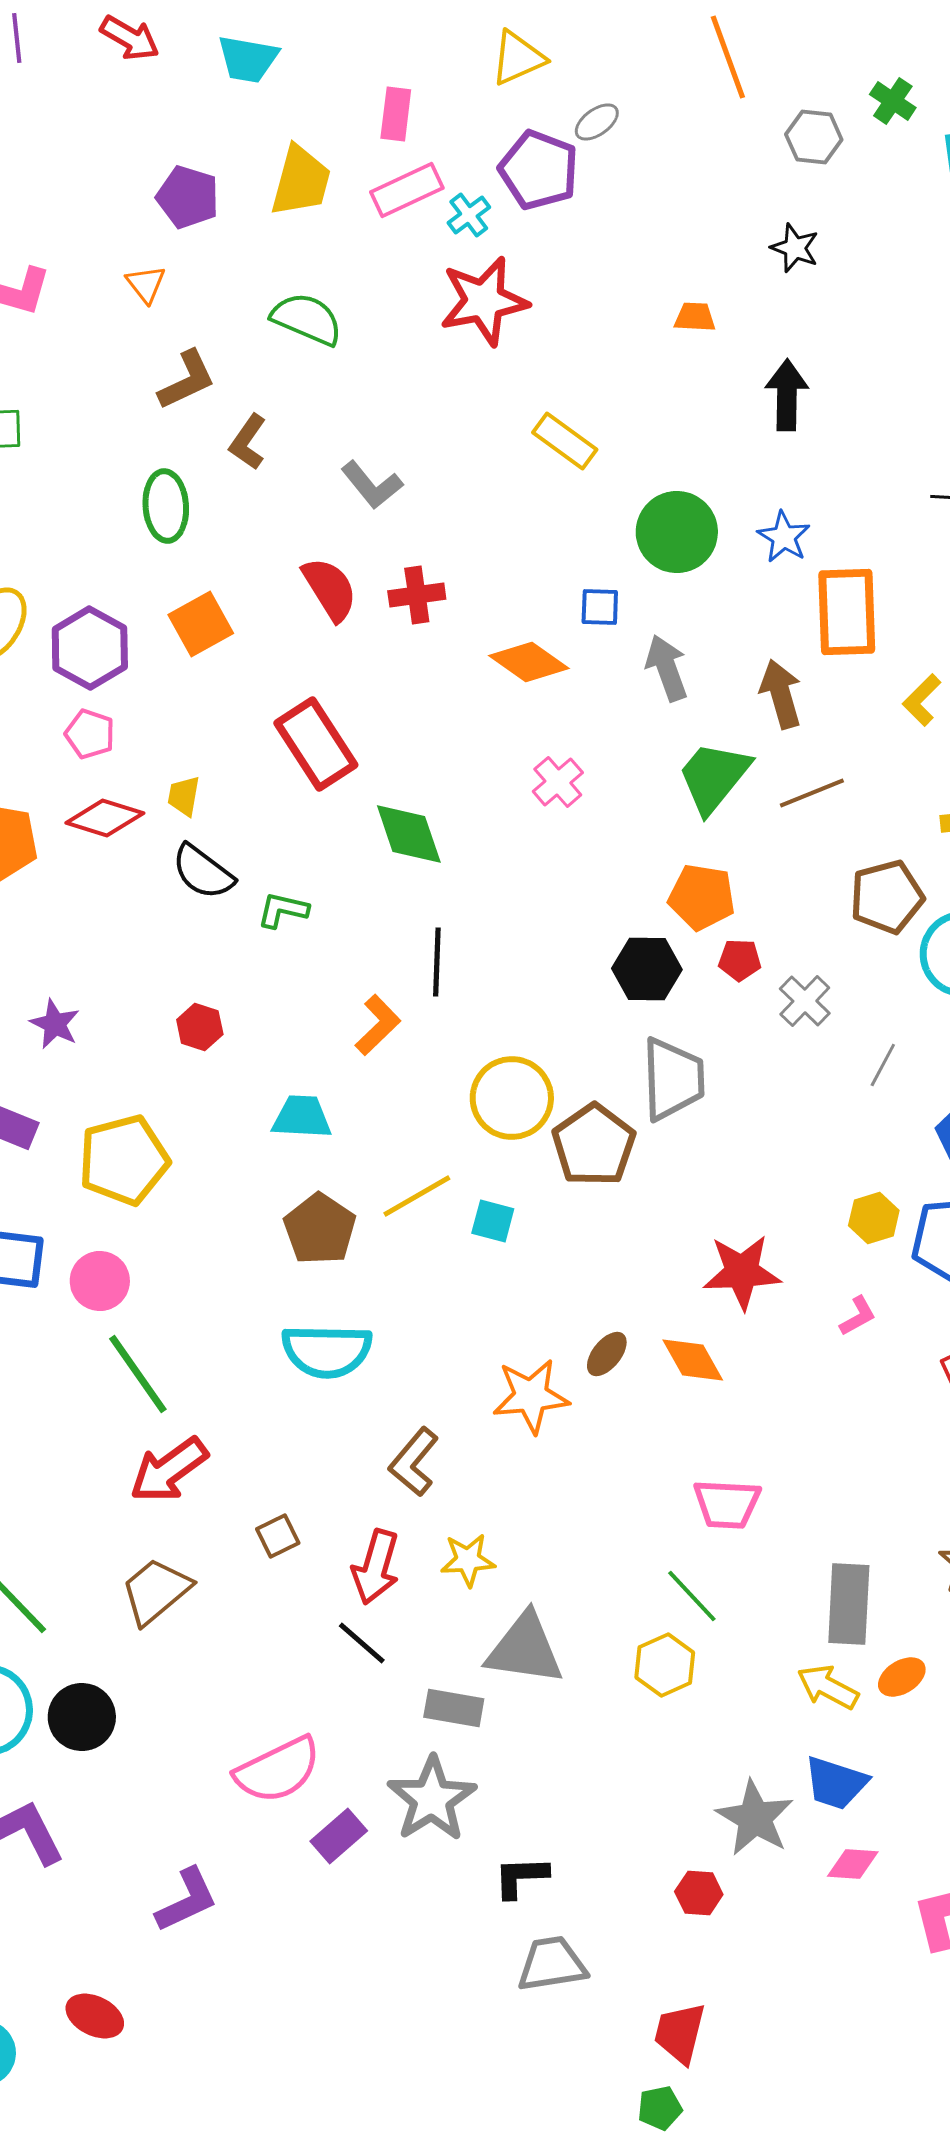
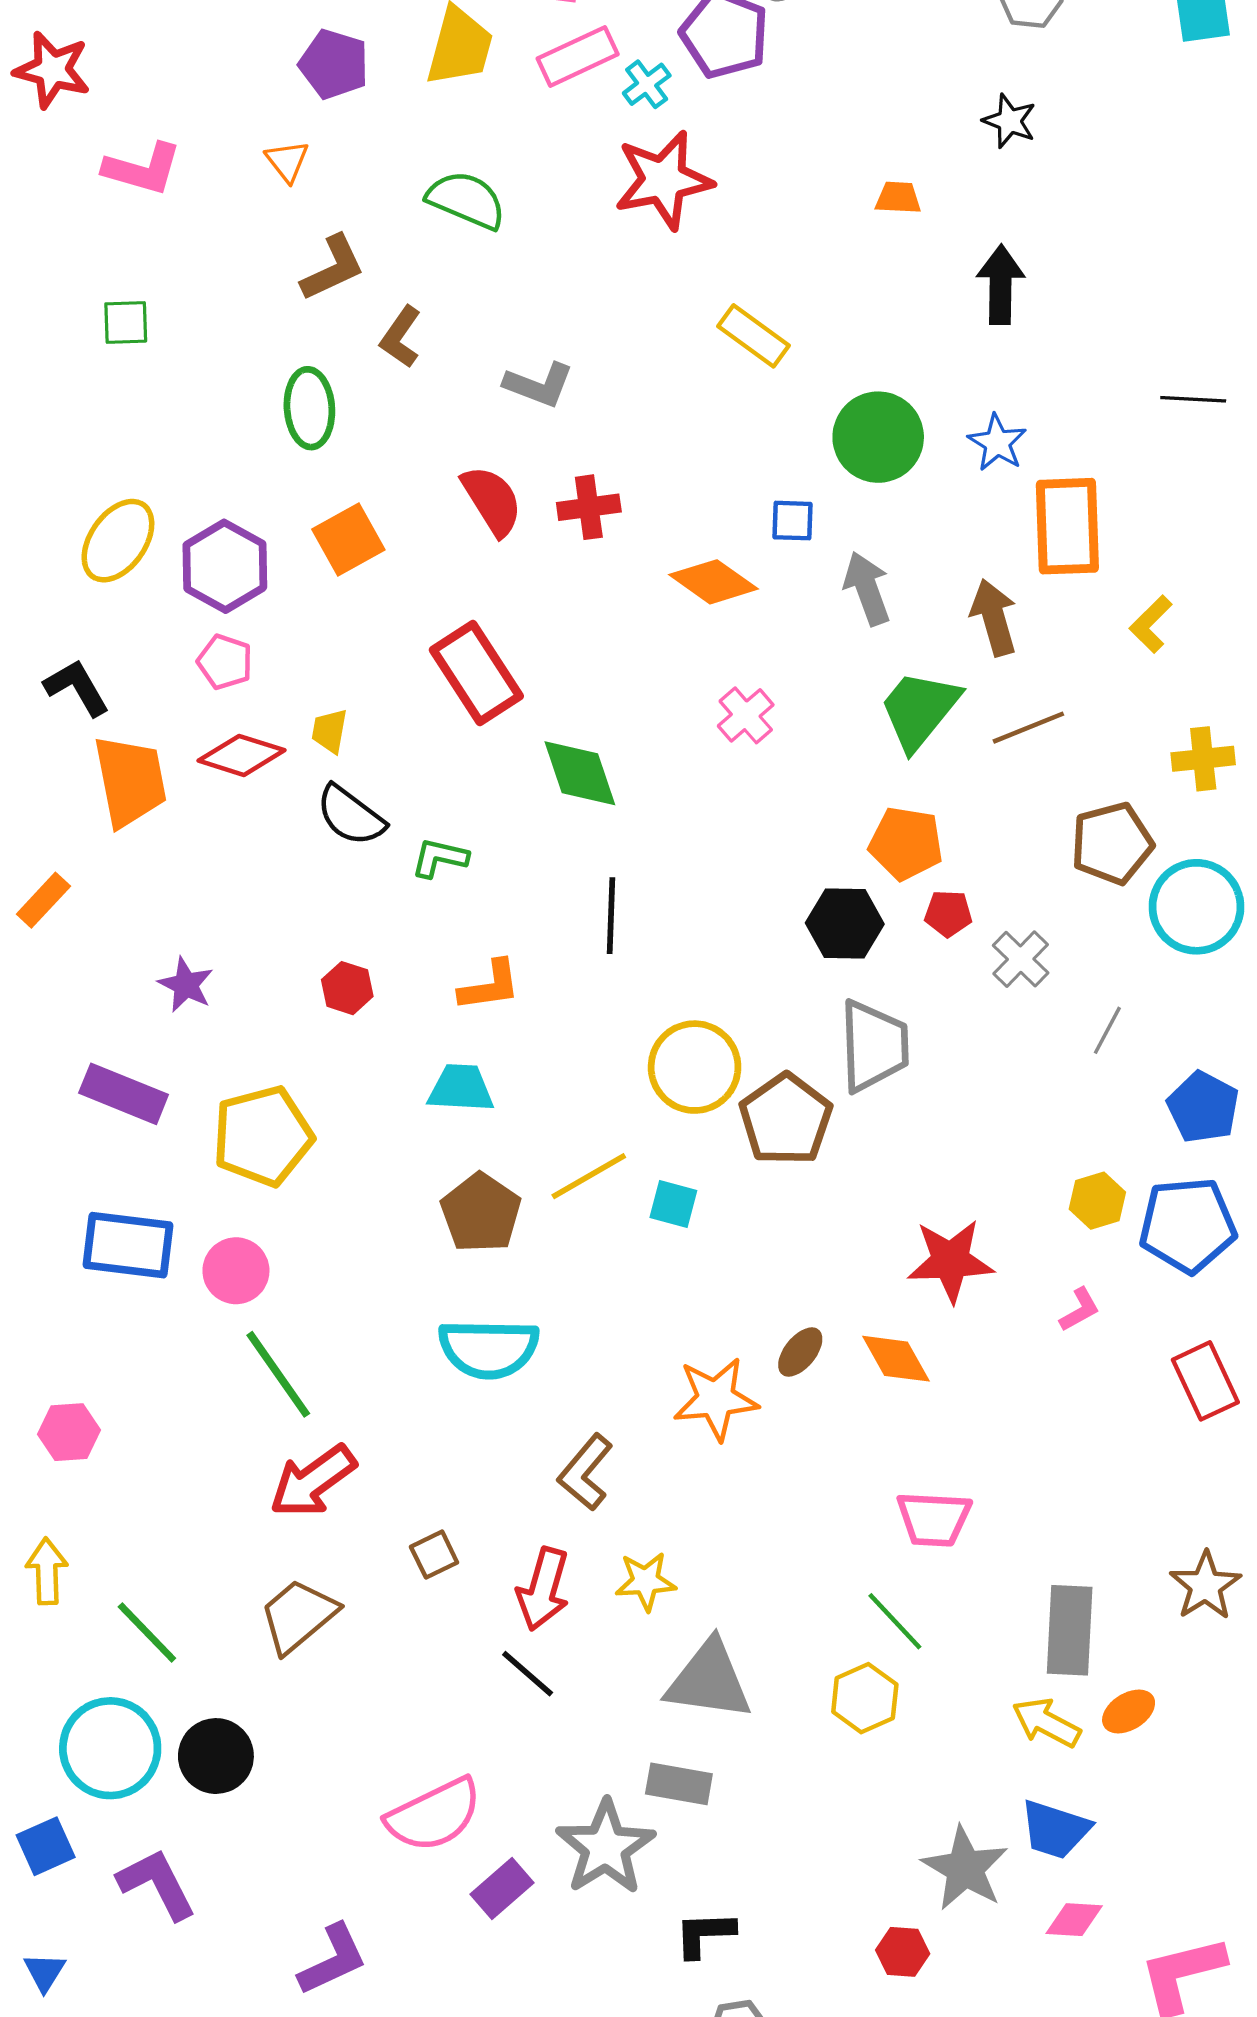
gray L-shape: (372, 485) -> (539, 385), turned -30
orange L-shape: (378, 1025) -> (490, 986), moved, turned 36
gray rectangle: (454, 1708) -> (679, 1784), moved

